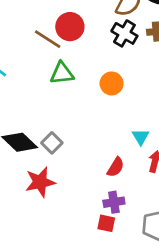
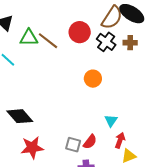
red circle: (70, 27) -> (80, 32), moved
green triangle: (62, 73) -> (29, 38), moved
gray square: (52, 143) -> (73, 145), moved, turned -35

